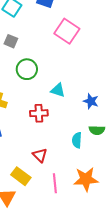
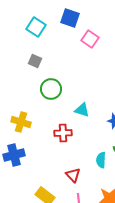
pink square: (67, 31) -> (90, 39), moved, size x0.7
red triangle: (40, 155) -> (73, 175), moved

